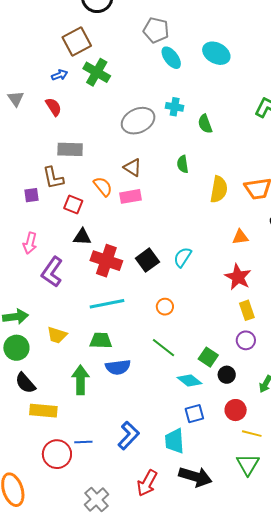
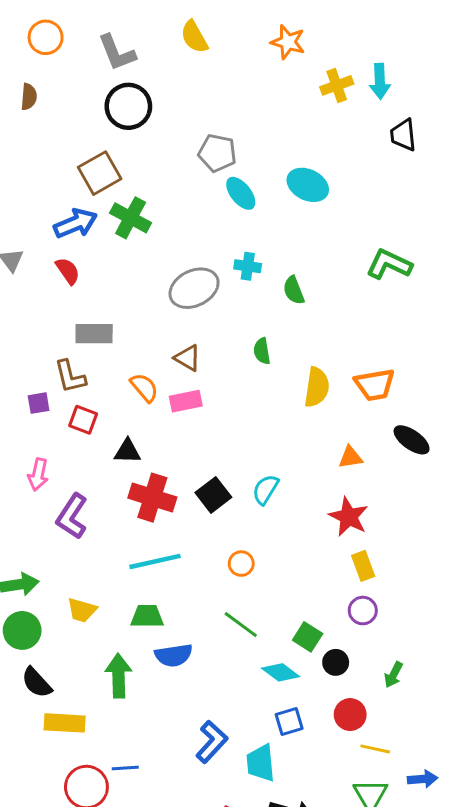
blue arrow: (60, 75) -> (76, 223), size x1.8
red square: (73, 205) -> (83, 420), moved
black triangle: (82, 237) -> (127, 451), moved
blue L-shape: (129, 435) -> (212, 742), moved

